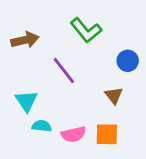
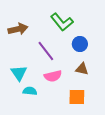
blue circle: (128, 61) -> (80, 44), moved
brown triangle: (114, 95) -> (82, 69), turned -40
pink semicircle: (74, 134) -> (53, 76), moved

